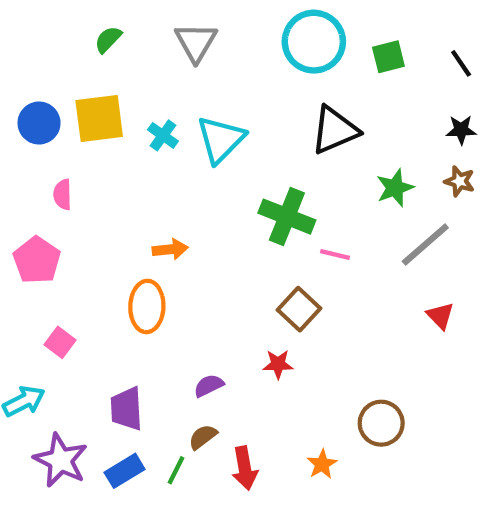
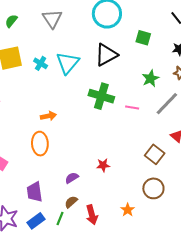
green square: (388, 57) -> (143, 38), moved, turned 35
black triangle: (335, 130) -> (106, 55), moved
pink line: (335, 255) -> (132, 107), moved
brown square: (299, 309) -> (155, 154), moved

